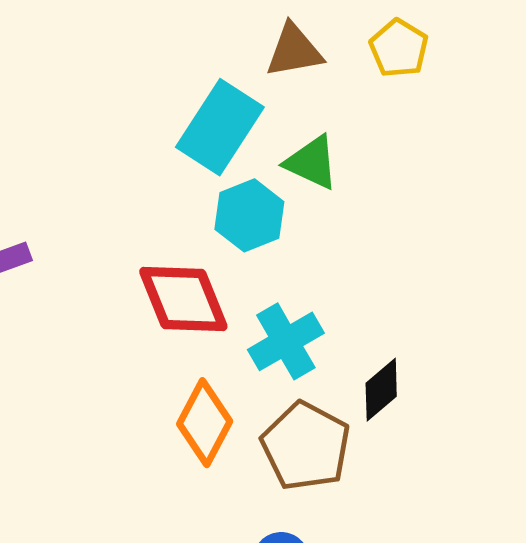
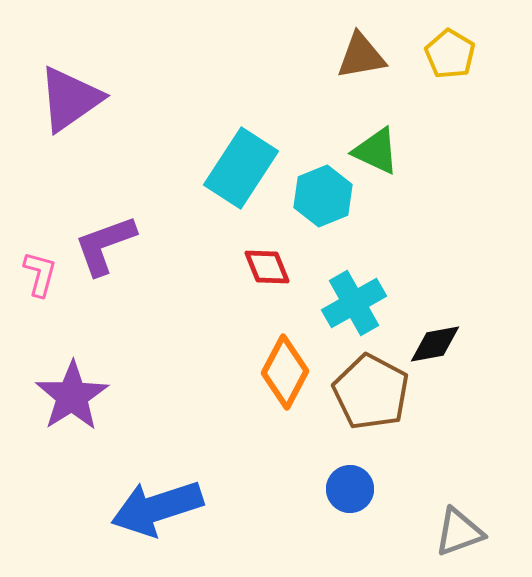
cyan rectangle: (220, 127) -> (241, 168), moved
red diamond: (183, 299) -> (267, 267), size x0.6
black diamond: (381, 390) -> (435, 344), turned 30

